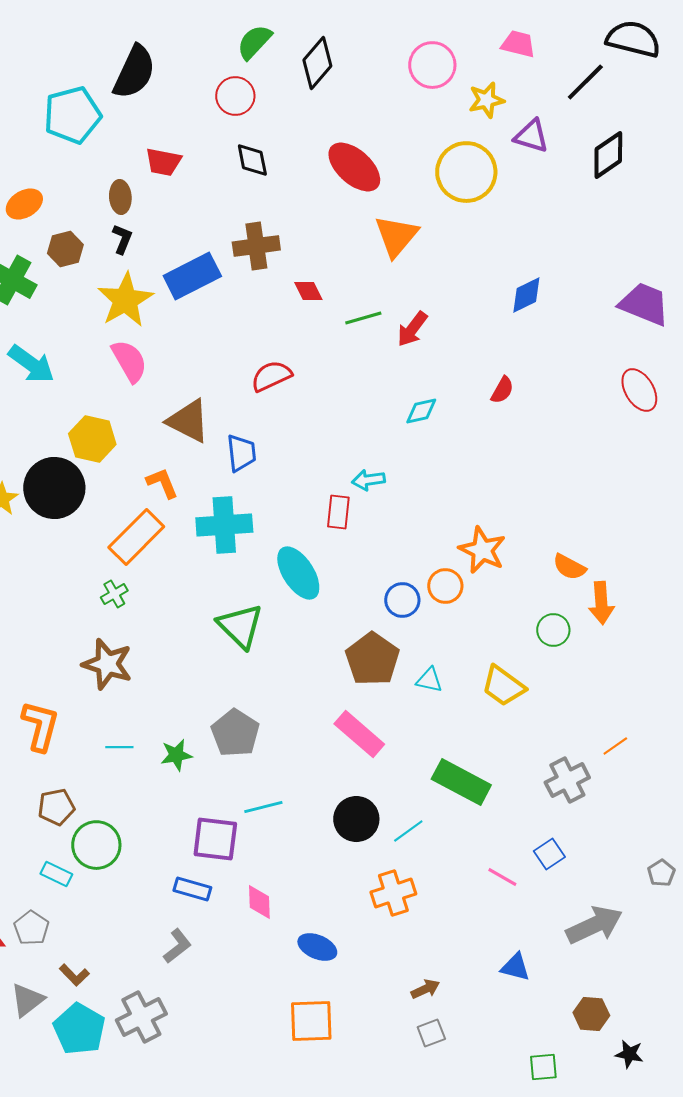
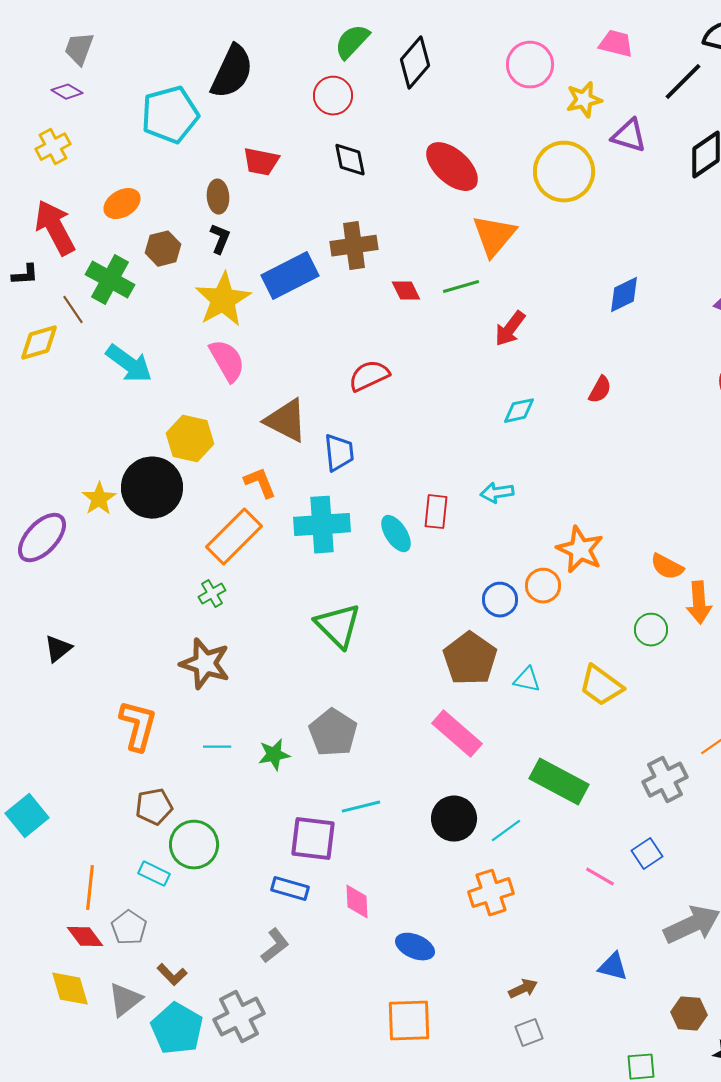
green line: (363, 318) -> (461, 287), moved
cyan arrow: (368, 480) -> (497, 493), moved
cyan ellipse: (298, 573) -> (396, 534), moved, size x0.7

